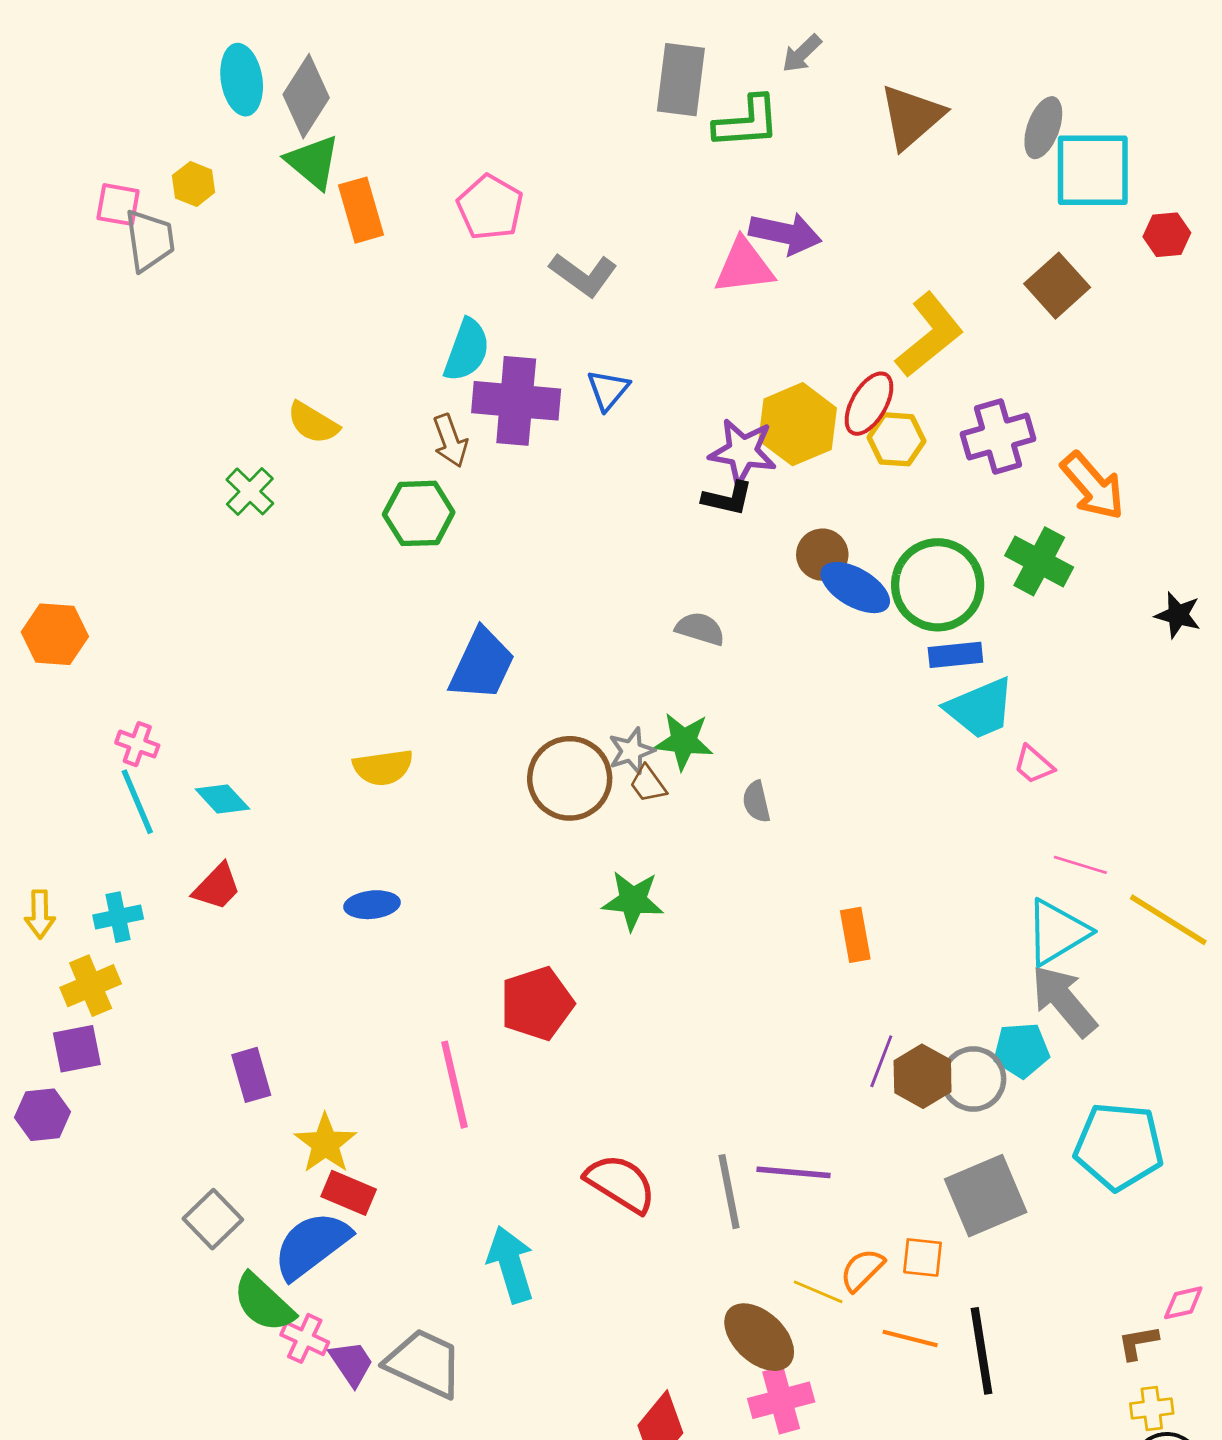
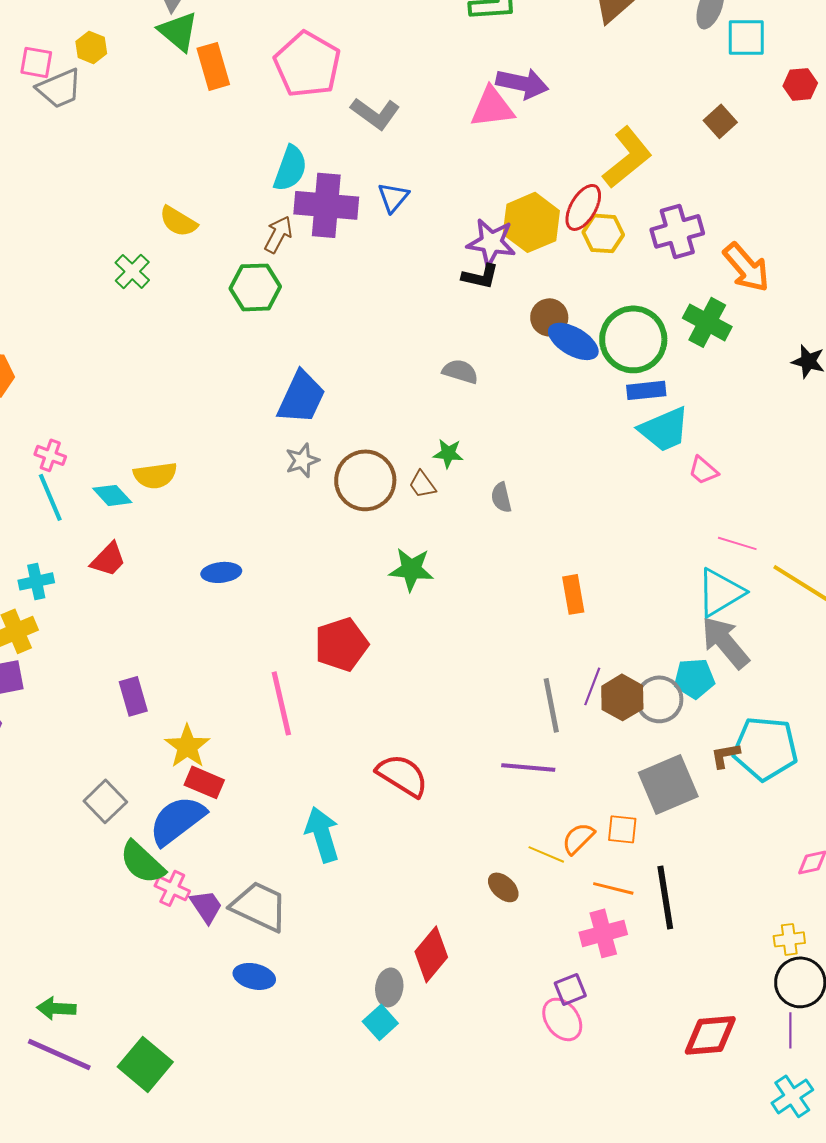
cyan square: (1093, 170) -> (746, 37), size x0.7
pink pentagon: (490, 207) -> (307, 64), size x1.4
gray trapezoid: (150, 240) -> (59, 88), turned 75
brown square: (1057, 286) -> (720, 121), size x0.7
brown arrow: (450, 441) -> (278, 234), turned -132
green star: (684, 741) -> (448, 453), size x0.7
gray star: (631, 751) -> (302, 460), moved
yellow semicircle: (383, 767) -> (155, 475), moved
gray line: (729, 1192) -> (551, 705), moved
brown ellipse: (759, 1337) -> (503, 887), size x0.6
brown L-shape: (1138, 1343) -> (725, 755), moved
pink cross: (781, 1400) -> (603, 933), moved

